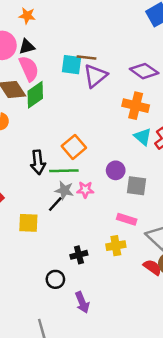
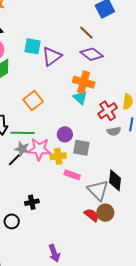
brown line: (86, 57) -> (86, 33), moved, turned 35
cyan triangle: (143, 137) -> (80, 98), moved
orange square: (74, 147) -> (33, 101), moved
pink star: (85, 190) -> (39, 149), size x1.6
yellow cross: (116, 246) -> (58, 156), moved
purple arrow: (82, 302) -> (54, 253), moved

